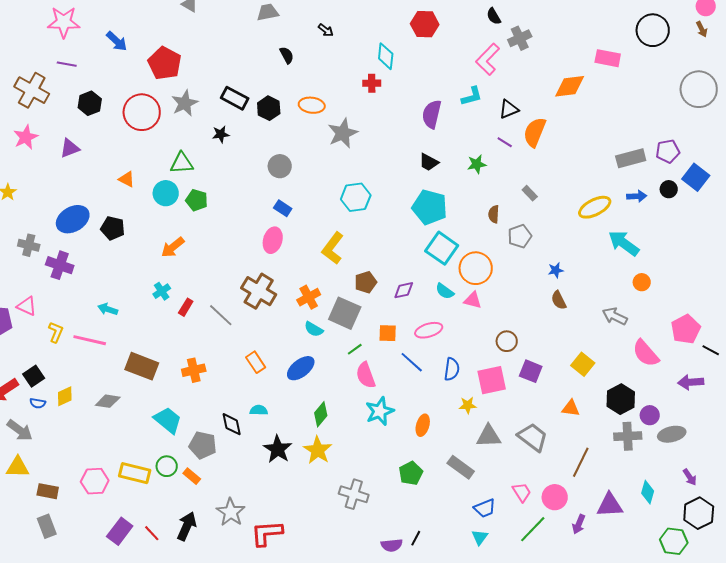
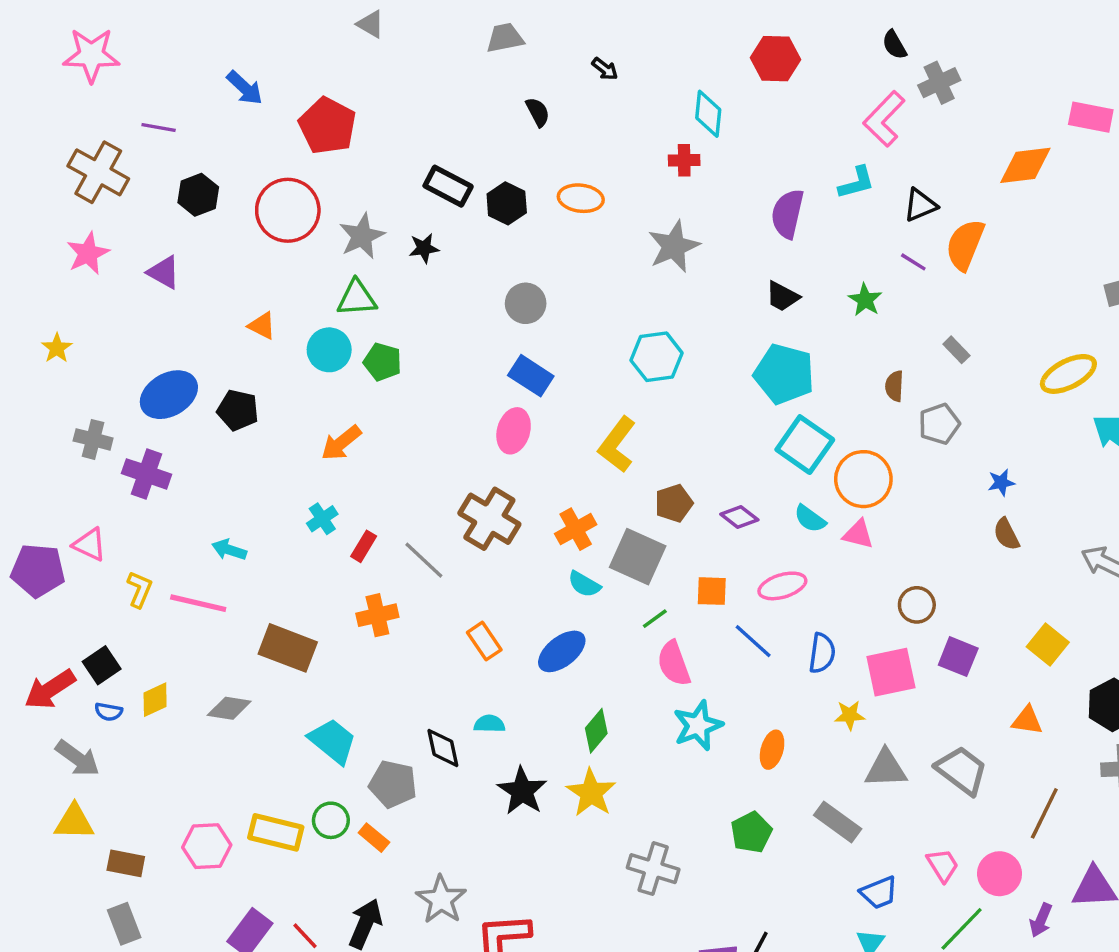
pink star: (64, 22) -> (91, 55), moved
gray star: (185, 103) -> (362, 236), moved
gray star: (343, 133) -> (674, 246), moved
purple triangle: (70, 148) -> (164, 272), turned 50
green star: (477, 164) -> (865, 300), turned -30
blue rectangle: (283, 208) -> (531, 376), size x1.4
purple diamond: (404, 290) -> (739, 517), turned 50
orange cross: (194, 370) -> (377, 615), moved

